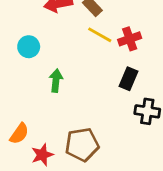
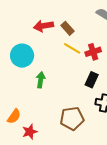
cyan circle: (29, 47) -> (22, 56), size x1.5
brown pentagon: (82, 145) -> (72, 118), moved

